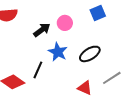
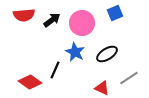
pink circle: (65, 23) -> (82, 23), size x1.6
black arrow: (42, 30) -> (52, 20), moved

